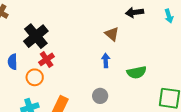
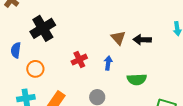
black arrow: (135, 12) -> (142, 40), moved
red cross: (47, 59) -> (79, 60), moved

